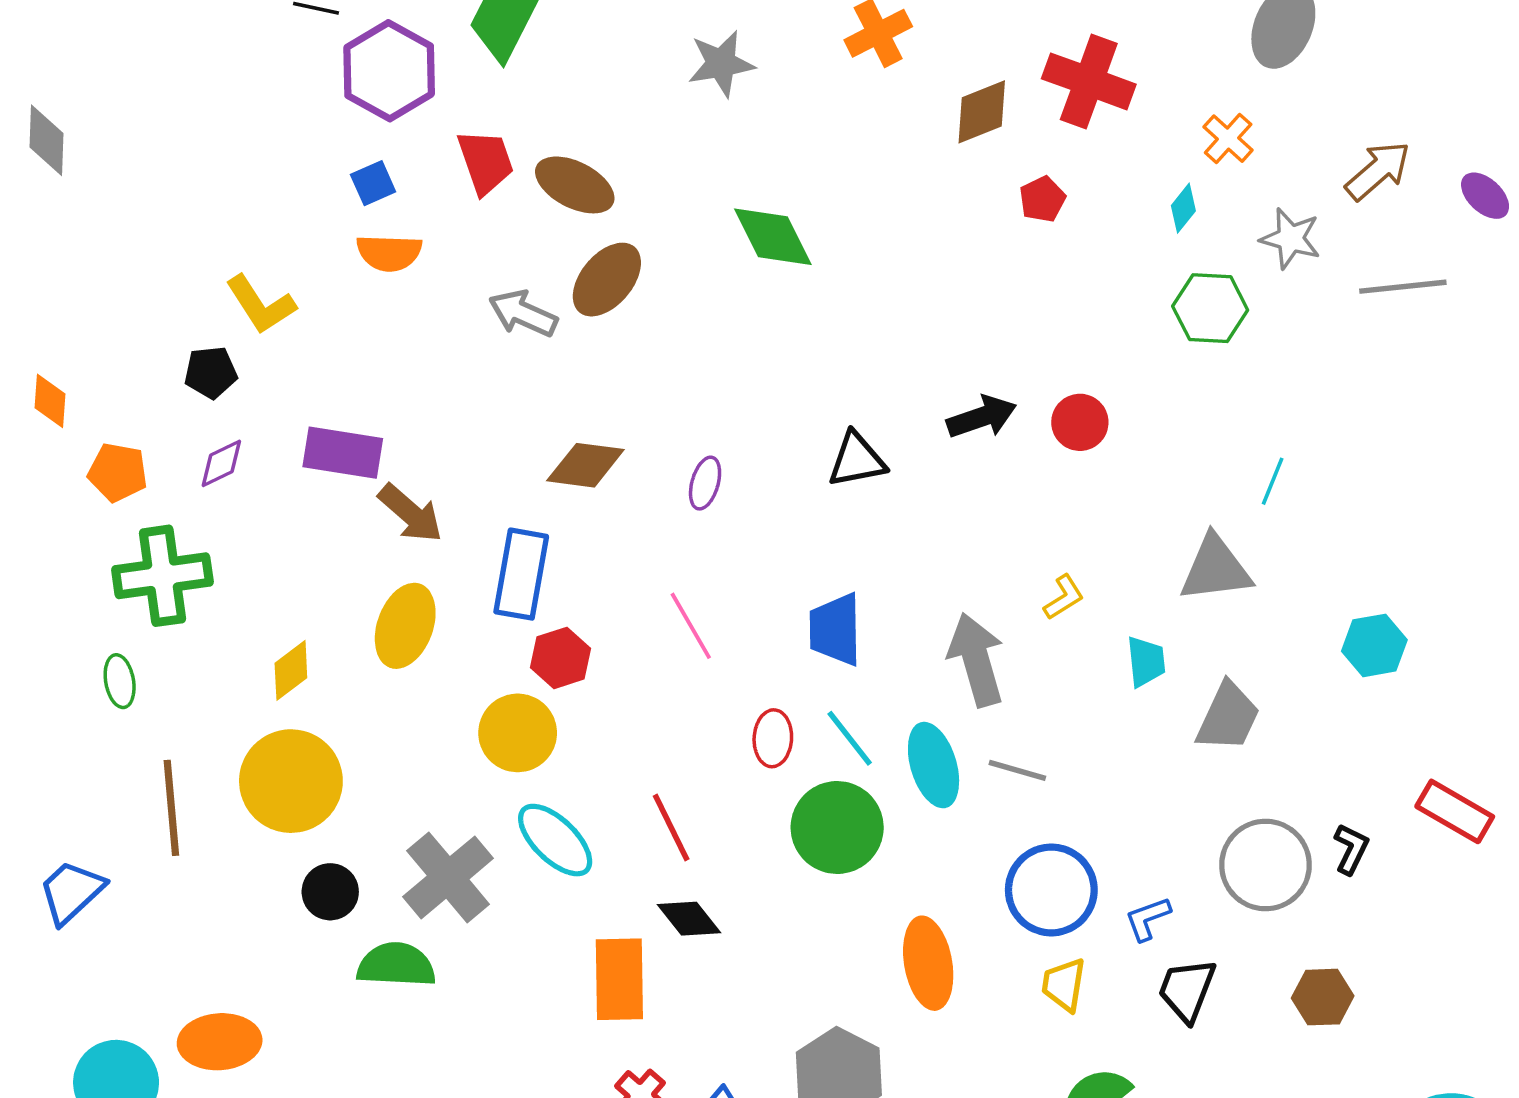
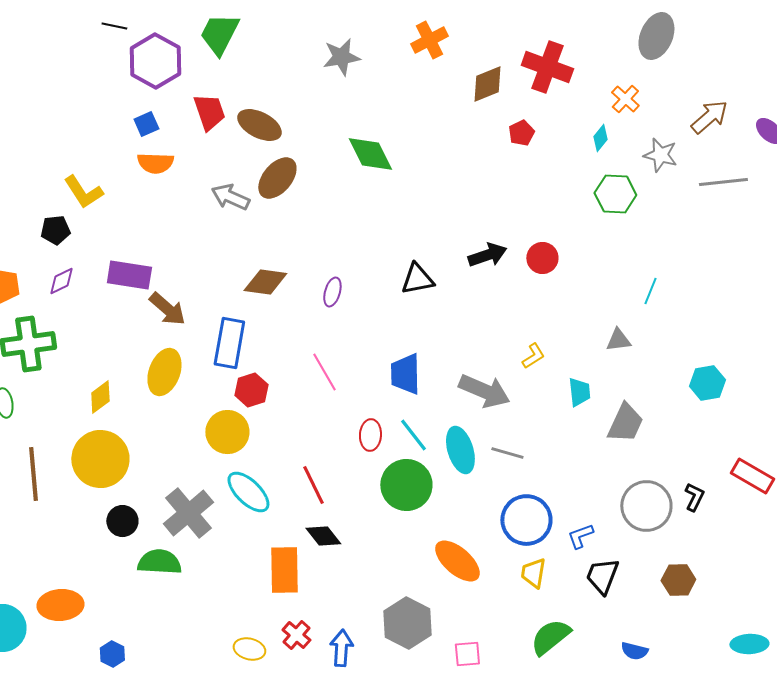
gray triangle: (1216, 569) -> (618, 340), size x0.6
gray arrow: (976, 660) -> (484, 391), turned 129
orange ellipse: (928, 963) -> (457, 561), turned -39

